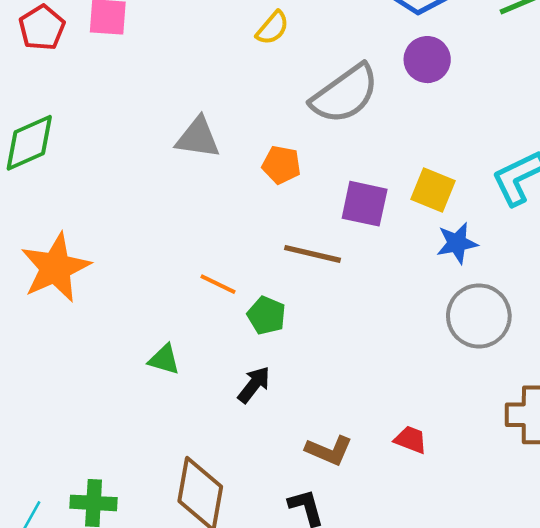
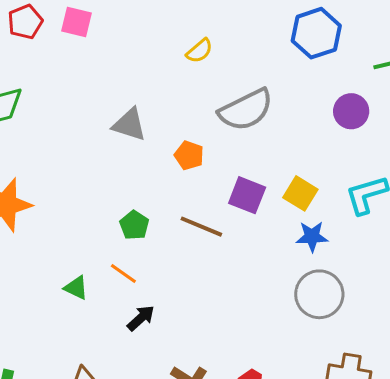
purple circle: (427, 60) -> (351, 111), moved
orange line: (218, 284) -> (123, 273), moved
green pentagon: (267, 315) -> (134, 225), moved

